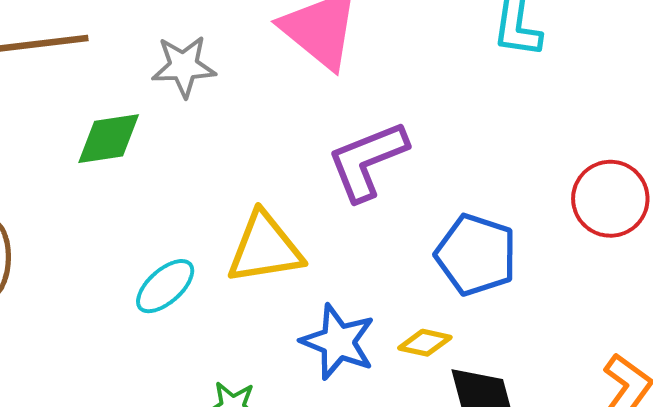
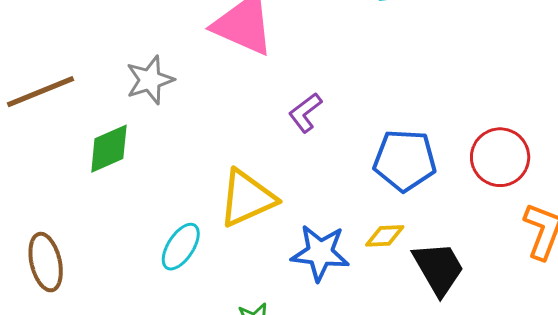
purple L-shape: (367, 161) -> (305, 113), size x0.6
red circle: (610, 199) -> (500, 157), moved

